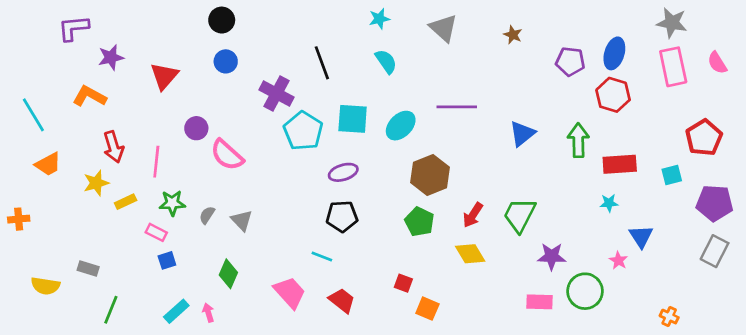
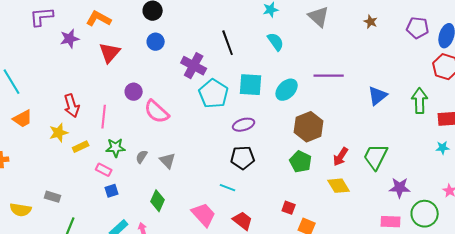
purple pentagon: (570, 61) -> (418, 28), moved
orange L-shape: (89, 96) -> (99, 19), moved

